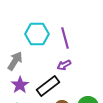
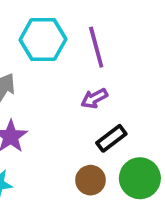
black rectangle: (48, 86) -> (111, 138), moved, size x0.7

